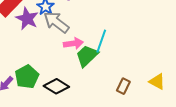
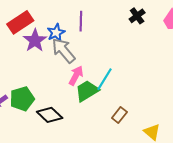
pink arrow: (73, 43) -> (76, 75), turned -66
brown rectangle: (123, 86) -> (119, 115), moved

